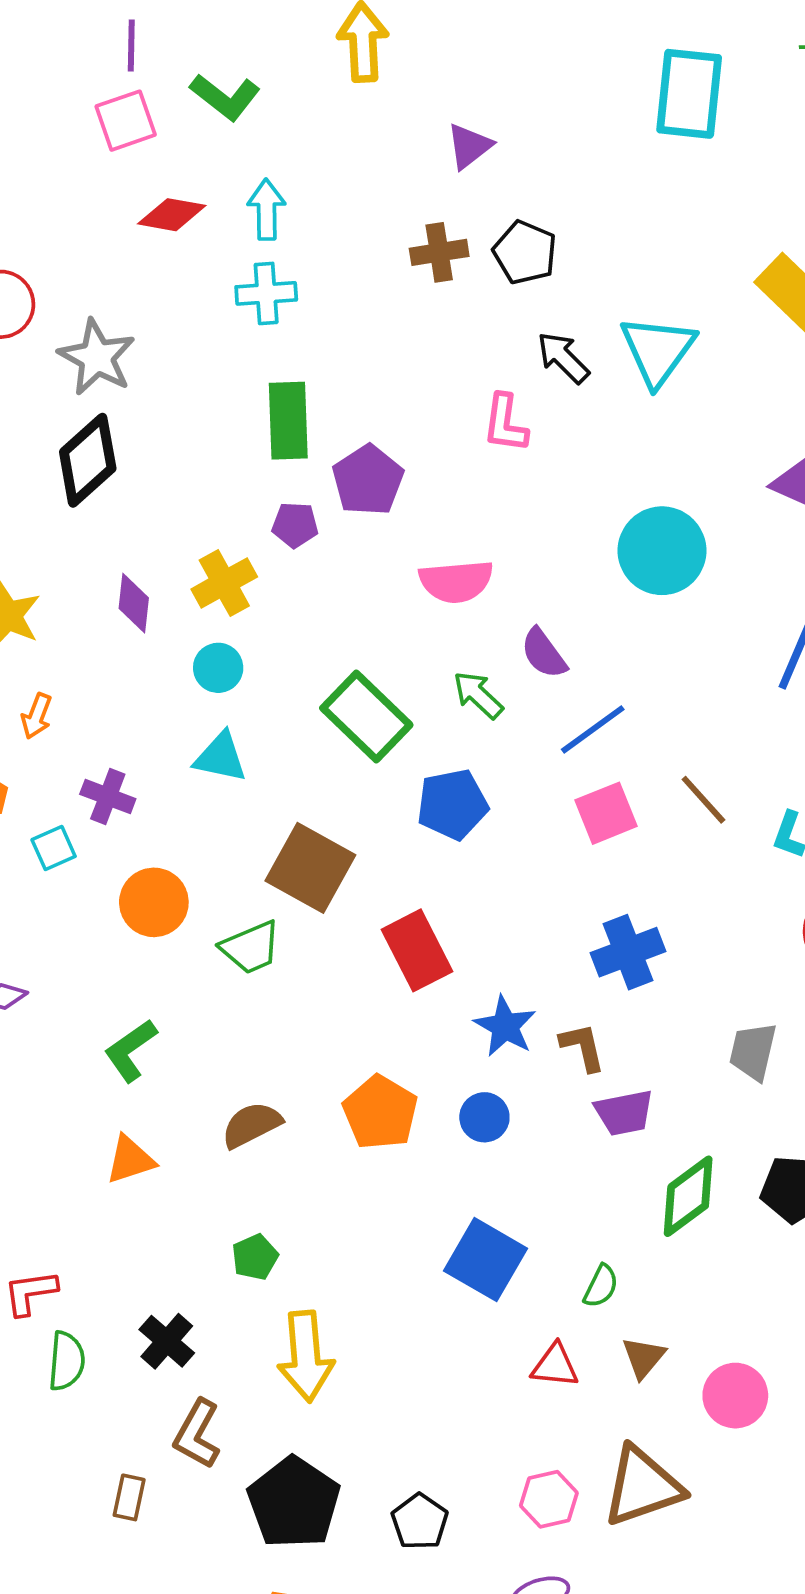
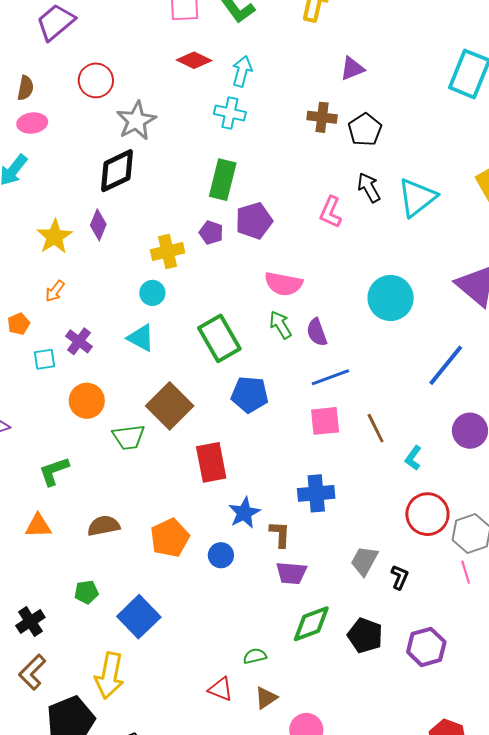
purple diamond: (134, 603) -> (98, 225), moved
green arrow: (478, 695) -> (280, 325), moved
blue square: (486, 1260) -> (139, 617), moved
green semicircle: (601, 1286) -> (255, 656), turned -145
yellow arrow: (306, 1356) -> (109, 676), moved

